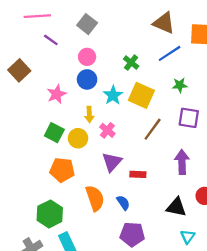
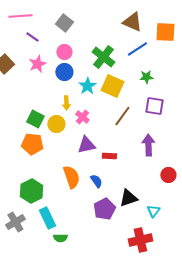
green cross: (131, 63) -> (103, 57), size x1.6
pink star: (57, 94) -> (37, 64), moved
purple triangle: (112, 162) -> (86, 145), turned 36
orange pentagon: (62, 170) -> (32, 144), moved
black triangle: (176, 207) -> (128, 198), moved, turned -30
purple pentagon: (132, 234) -> (104, 209), turned -30

